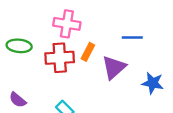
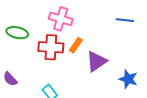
blue line: (132, 37) -> (125, 20), moved

